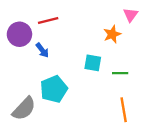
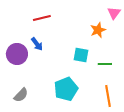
purple circle: (19, 34) -> (17, 54), moved
cyan pentagon: (54, 89) -> (66, 89), moved
gray semicircle: (24, 109) -> (21, 95), size x0.7

